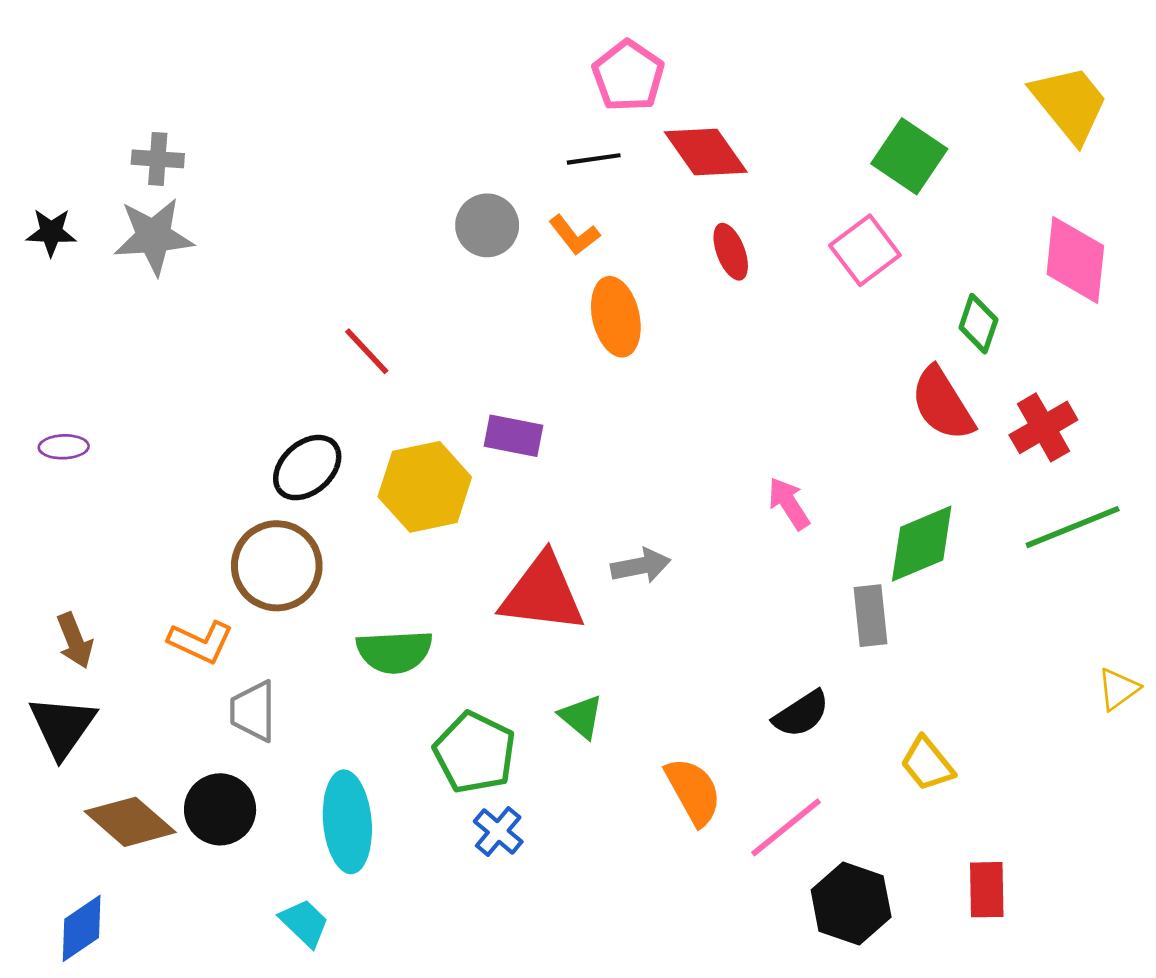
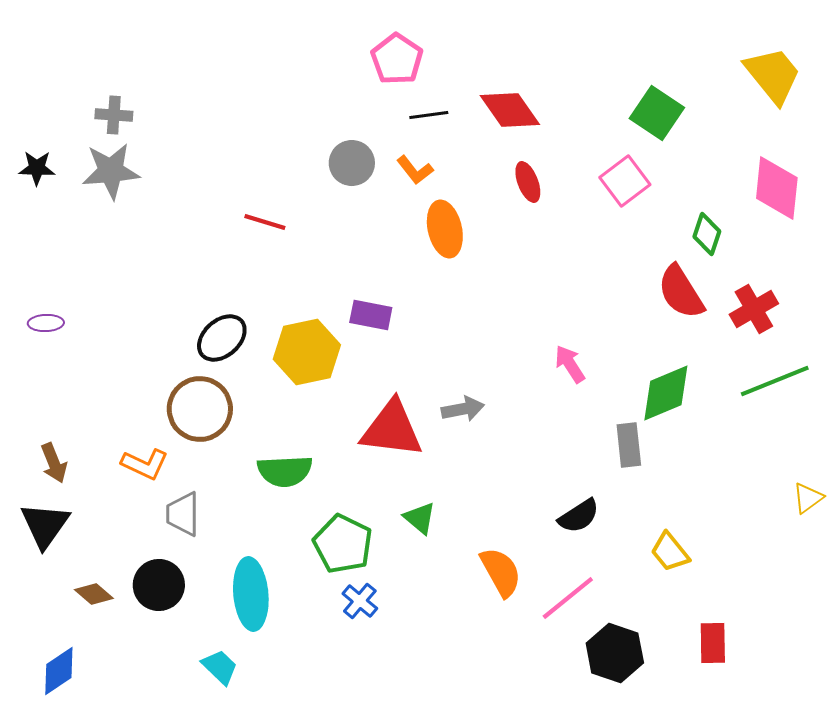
pink pentagon: (628, 76) -> (397, 59), moved
red line: (367, 351) -> (265, 222), moved, turned -30
brown diamond: (130, 822) -> (94, 594), size x0.6

